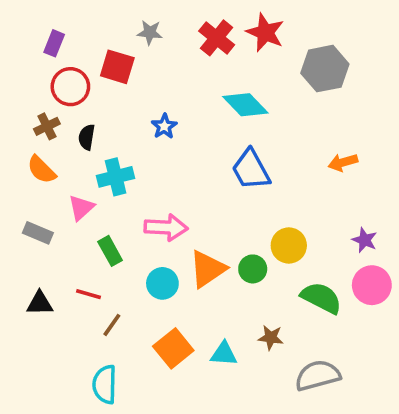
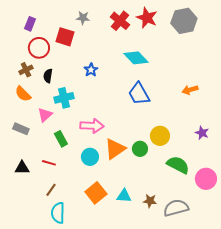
gray hexagon: (325, 69) -> (184, 21), moved
pink circle: (372, 285) -> (206, 179), moved
brown line: (112, 325) -> (51, 190), moved
brown star: (271, 338) -> (150, 201), moved

